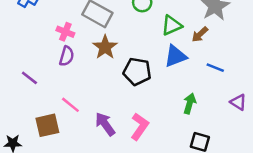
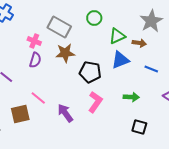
brown arrow: (200, 34) -> (139, 43), turned -128
brown star: (105, 47) -> (65, 53), turned 30
green arrow: (190, 104) -> (131, 97), turned 77
pink L-shape: (140, 127) -> (95, 102), moved

